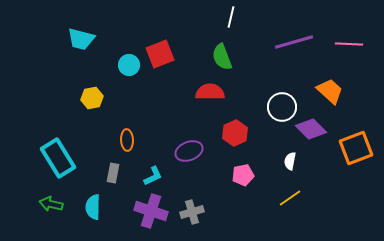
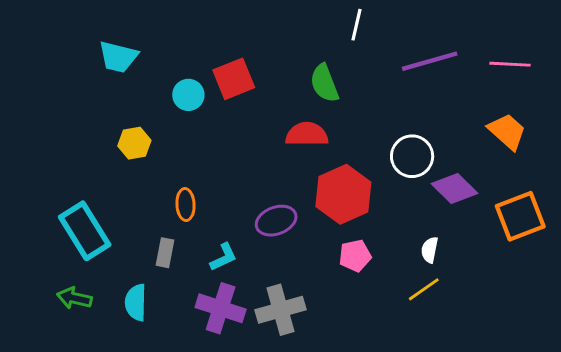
white line: (231, 17) -> (357, 25), moved
orange trapezoid: (330, 91) -> (507, 131), moved
red hexagon: (235, 133) -> (343, 194), size x1.5
white semicircle: (290, 161) -> (430, 250), moved
gray cross: (192, 212) -> (280, 310), size x1.4

